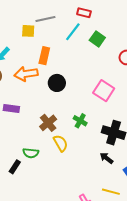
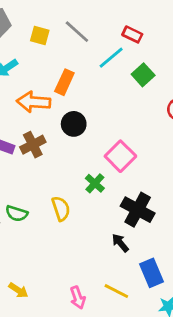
gray line: (45, 19) -> (77, 32), turned 42
yellow square: (28, 31) -> (40, 35), moved
pink square: (104, 91) -> (120, 156), moved
brown cross: (48, 123) -> (33, 145), moved

